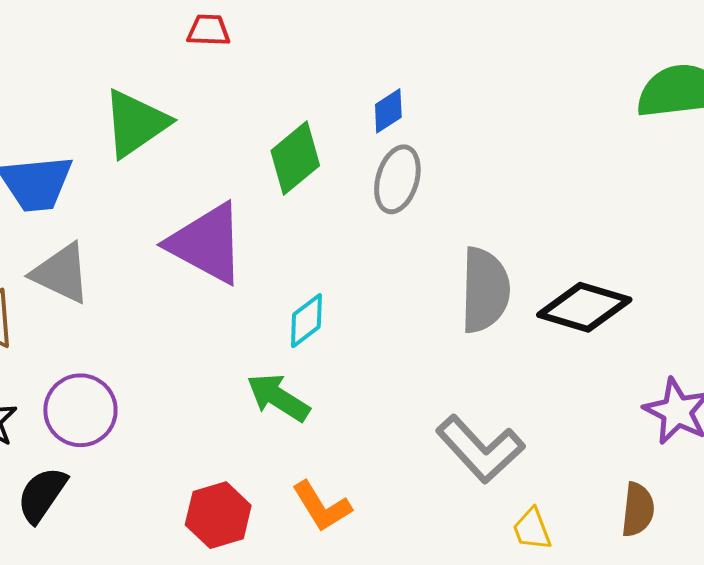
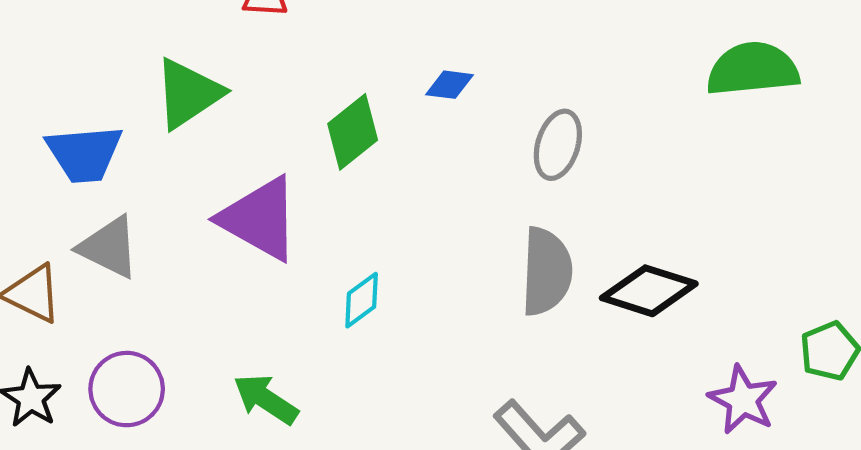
blue diamond: (388, 111) -> (450, 85), turned 39
gray ellipse: (397, 179) -> (558, 145), moved
green arrow: (278, 398) -> (266, 399), moved

